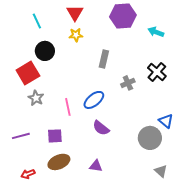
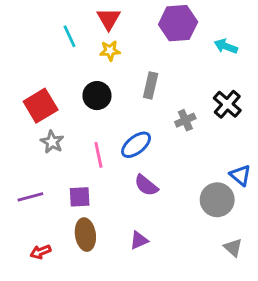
cyan line: (37, 21) -> (69, 36), moved
black circle: (45, 51) -> (97, 96), moved
brown ellipse: (59, 162) -> (85, 235), turned -75
purple triangle: (96, 166) -> (139, 240), turned -32

